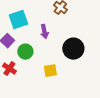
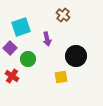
yellow square: (50, 71) -> (61, 77), moved

